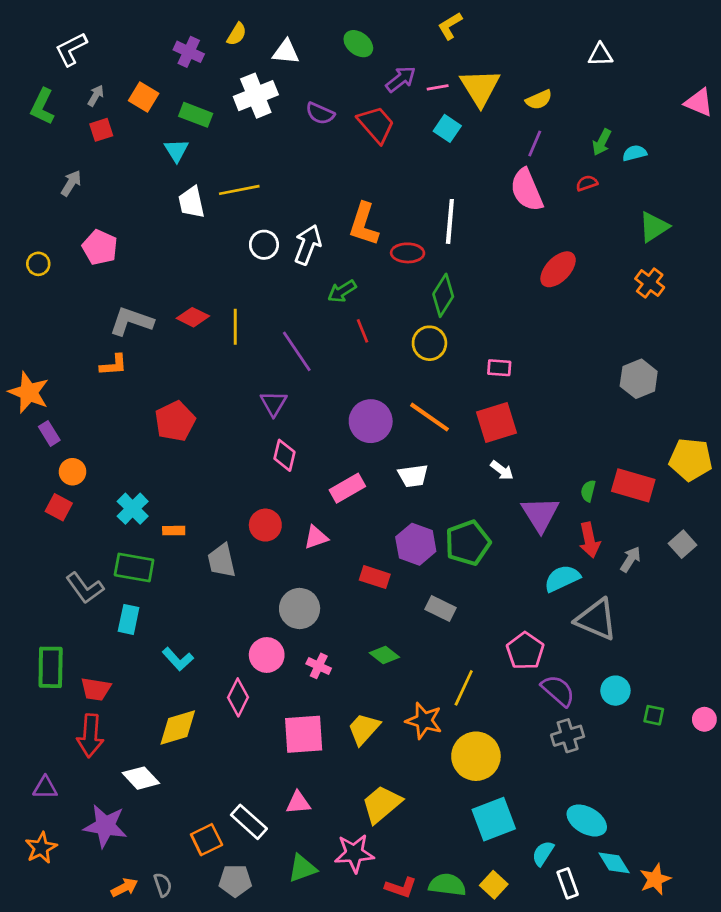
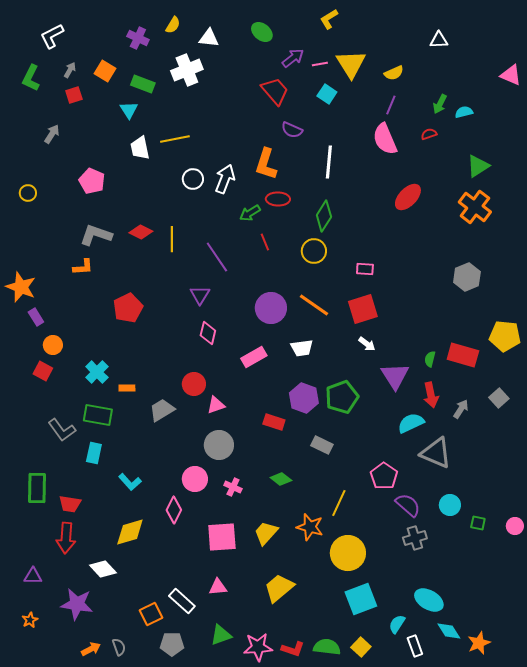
purple semicircle: (320, 113) -> (292, 130), moved
pink pentagon: (100, 247) -> (92, 181), moved
red ellipse: (408, 253) -> (278, 199), moved
orange cross: (650, 283) -> (475, 207), size x1.5
pink triangle: (316, 537) -> (216, 405), moved
gray trapezoid: (222, 561) -> (162, 410), turned 72
orange star: (41, 848) -> (30, 620), size x0.7
pink star: (354, 853) -> (258, 647), moved

